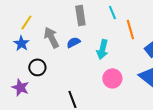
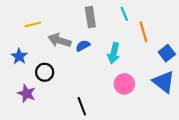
yellow line: (26, 22) -> (33, 24), turned 42
gray arrow: (51, 37) -> (60, 40), turned -45
blue star: (21, 43) -> (19, 56), moved

